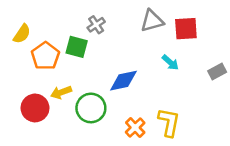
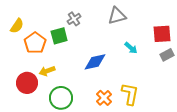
red square: (186, 29) -> (162, 34), moved
green square: (77, 47) -> (59, 36), turned -30
green circle: (91, 108) -> (61, 98), moved

